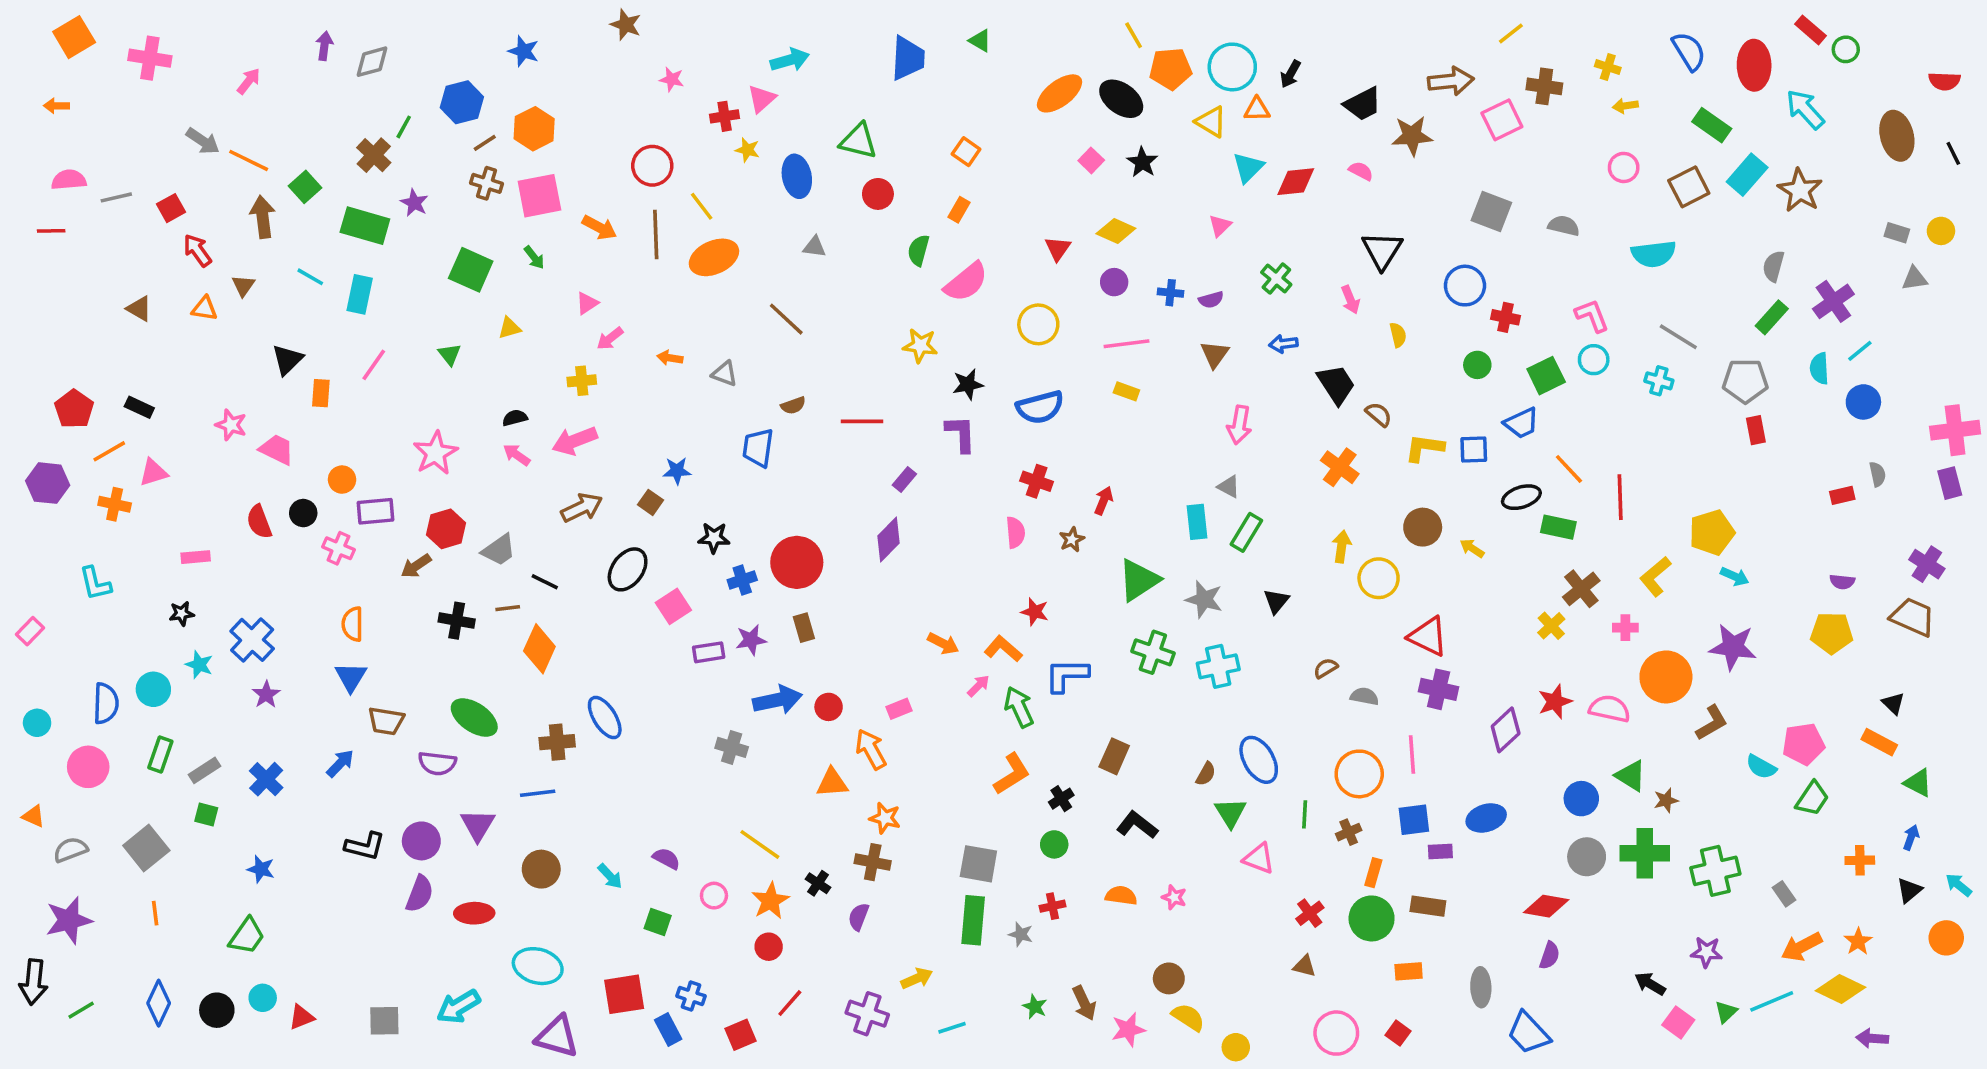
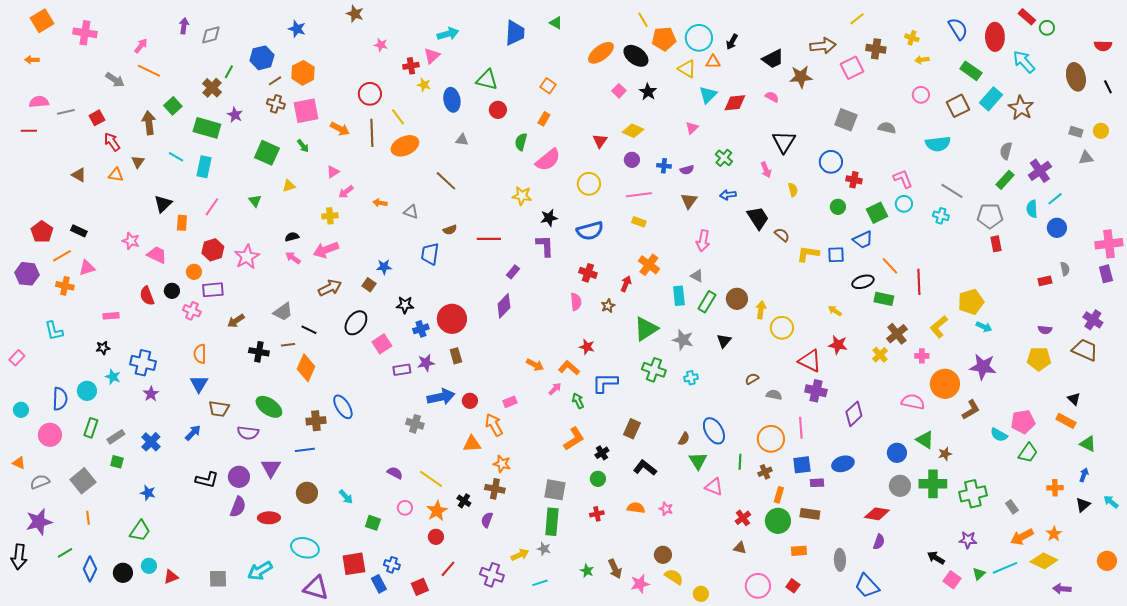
orange line: (249, 160) -> (149, 71), moved
orange cross: (1340, 467) -> (649, 265), moved
brown circle: (1423, 527) -> (737, 299), moved
red hexagon: (446, 529) -> (213, 250), moved
blue cross: (252, 640) -> (143, 363), turned -30
cyan cross: (1218, 666) -> (691, 378), size x0.6
red star: (1555, 702) -> (838, 345), moved, turned 30
green arrow: (1019, 707) -> (578, 401), size x0.7
purple semicircle: (666, 859) -> (395, 473), moved
gray star: (1021, 934) -> (544, 549), moved
orange circle: (1946, 938) -> (1107, 561), moved
green line: (81, 1010) -> (65, 553), moved

